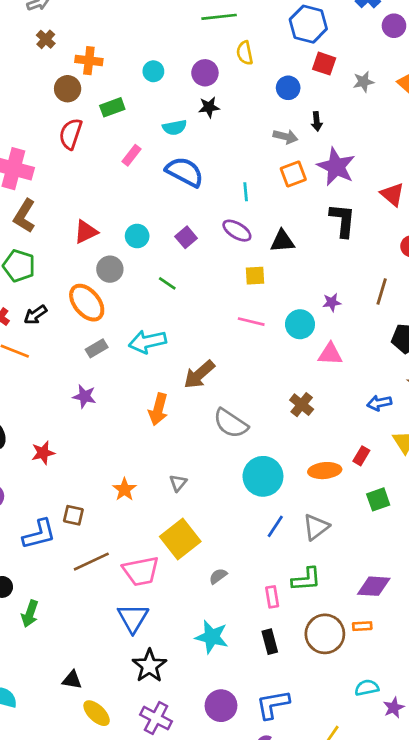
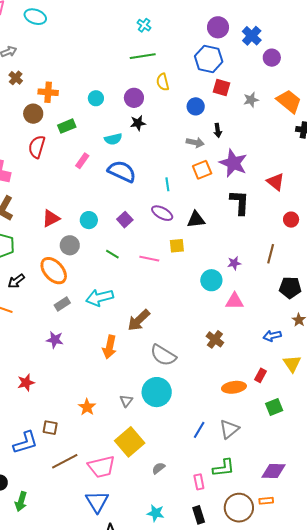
pink line: (251, 322) -> (149, 259), moved
cyan circle: (263, 476) -> (157, 392), moved
cyan star: (212, 637) -> (156, 513), size x0.7

